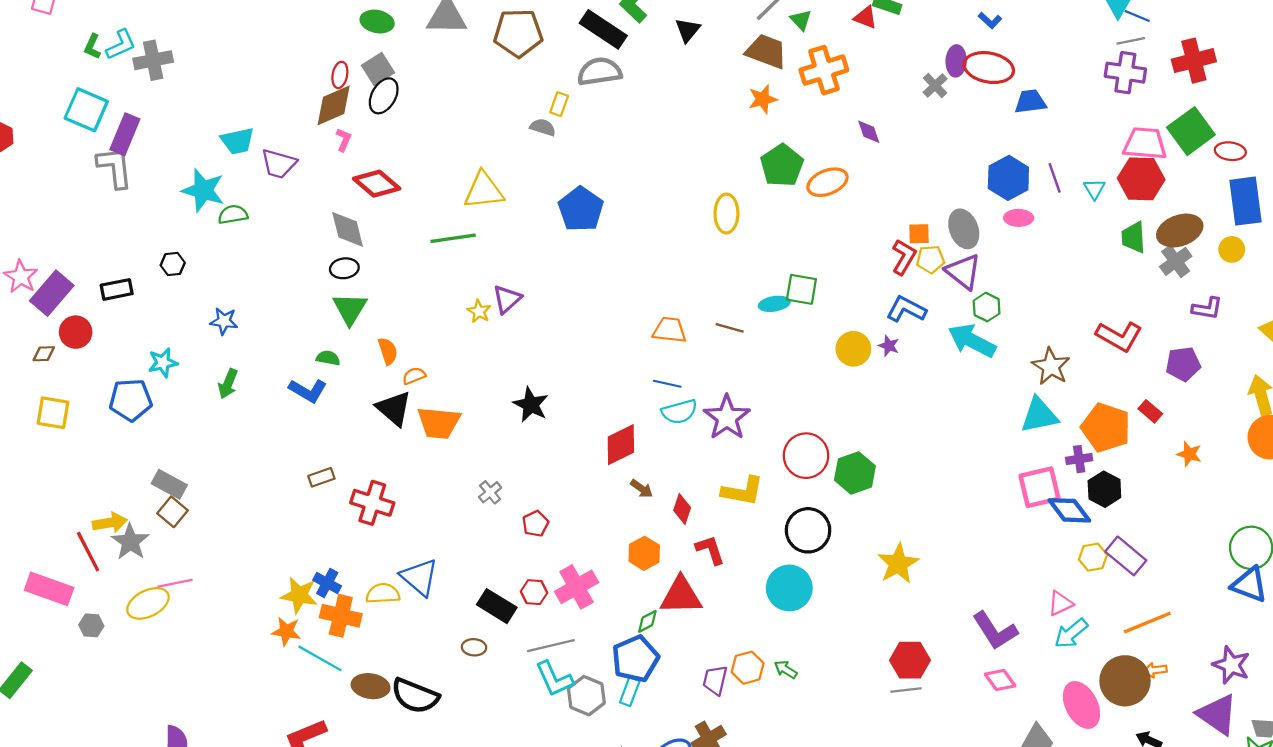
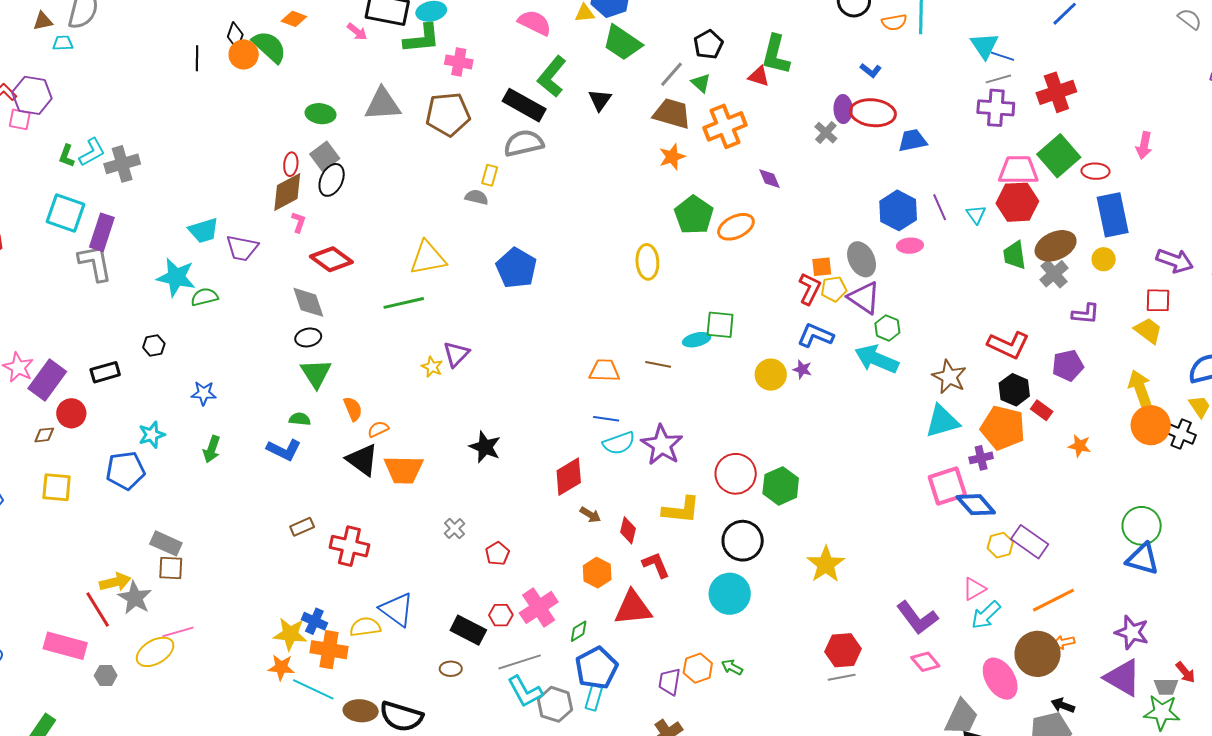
black hexagon: (1104, 489) -> (1014, 390), moved
brown square: (173, 512) -> (171, 568), turned -32
green diamond: (647, 621) -> (579, 631), moved

